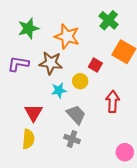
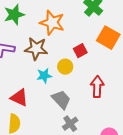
red square: (95, 65) -> (80, 51), turned 32
red triangle: (33, 113) -> (19, 98), turned -36
gray cross: (72, 139) -> (70, 124), moved, turned 35

